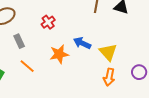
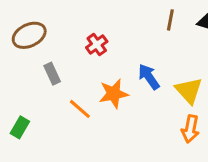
blue arrow: (82, 43) -> (149, 77), turned 30
orange line: (27, 66) -> (80, 109), moved

